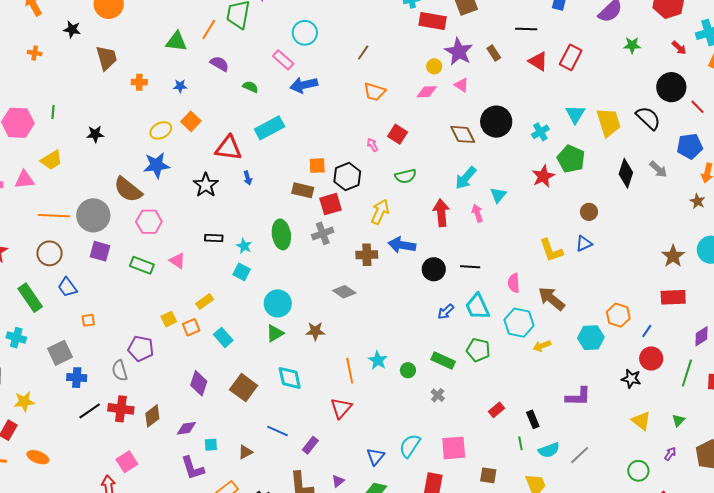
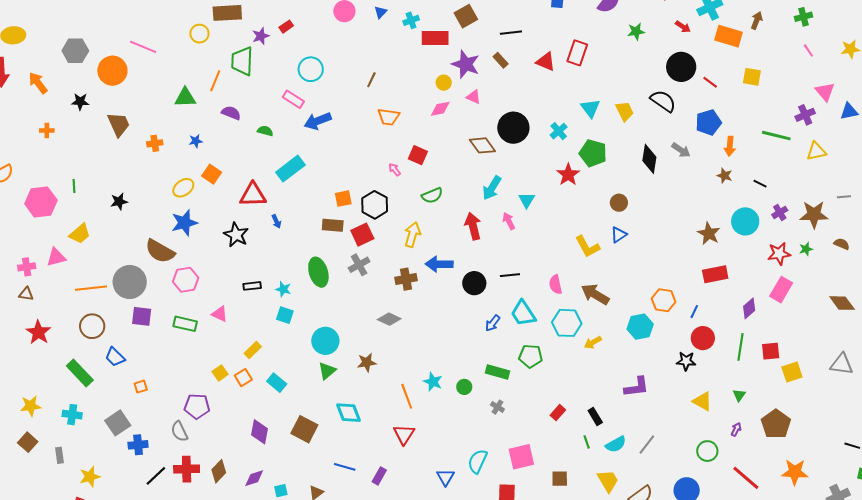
black line: (526, 29) -> (511, 33), moved
yellow trapezoid: (609, 122) -> (625, 111), size x0.7

